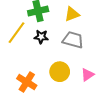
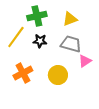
pink triangle: (87, 75) -> (85, 61), moved
orange cross: (27, 82) -> (23, 73), moved, turned 30

